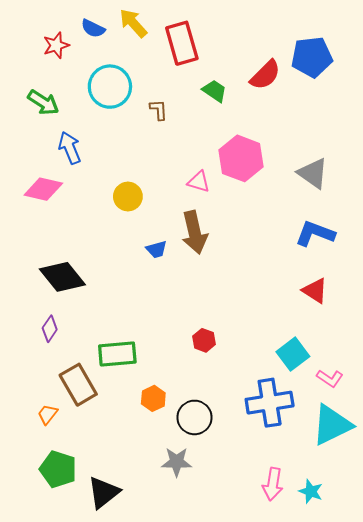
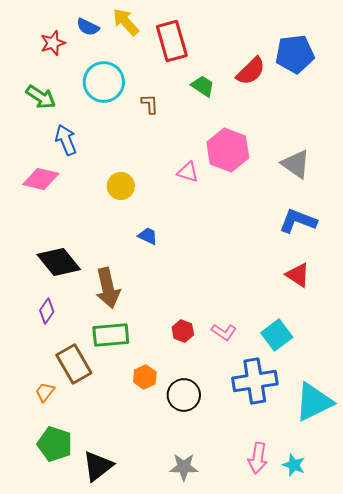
brown arrow: (195, 232) -> (108, 288), moved
blue trapezoid: (156, 249) -> (148, 236), turned -140
red hexagon: (204, 340) -> (183, 331), moved
pink L-shape: (330, 378) -> (224, 332), moved
gray star: (177, 462) -> (184, 467), moved

